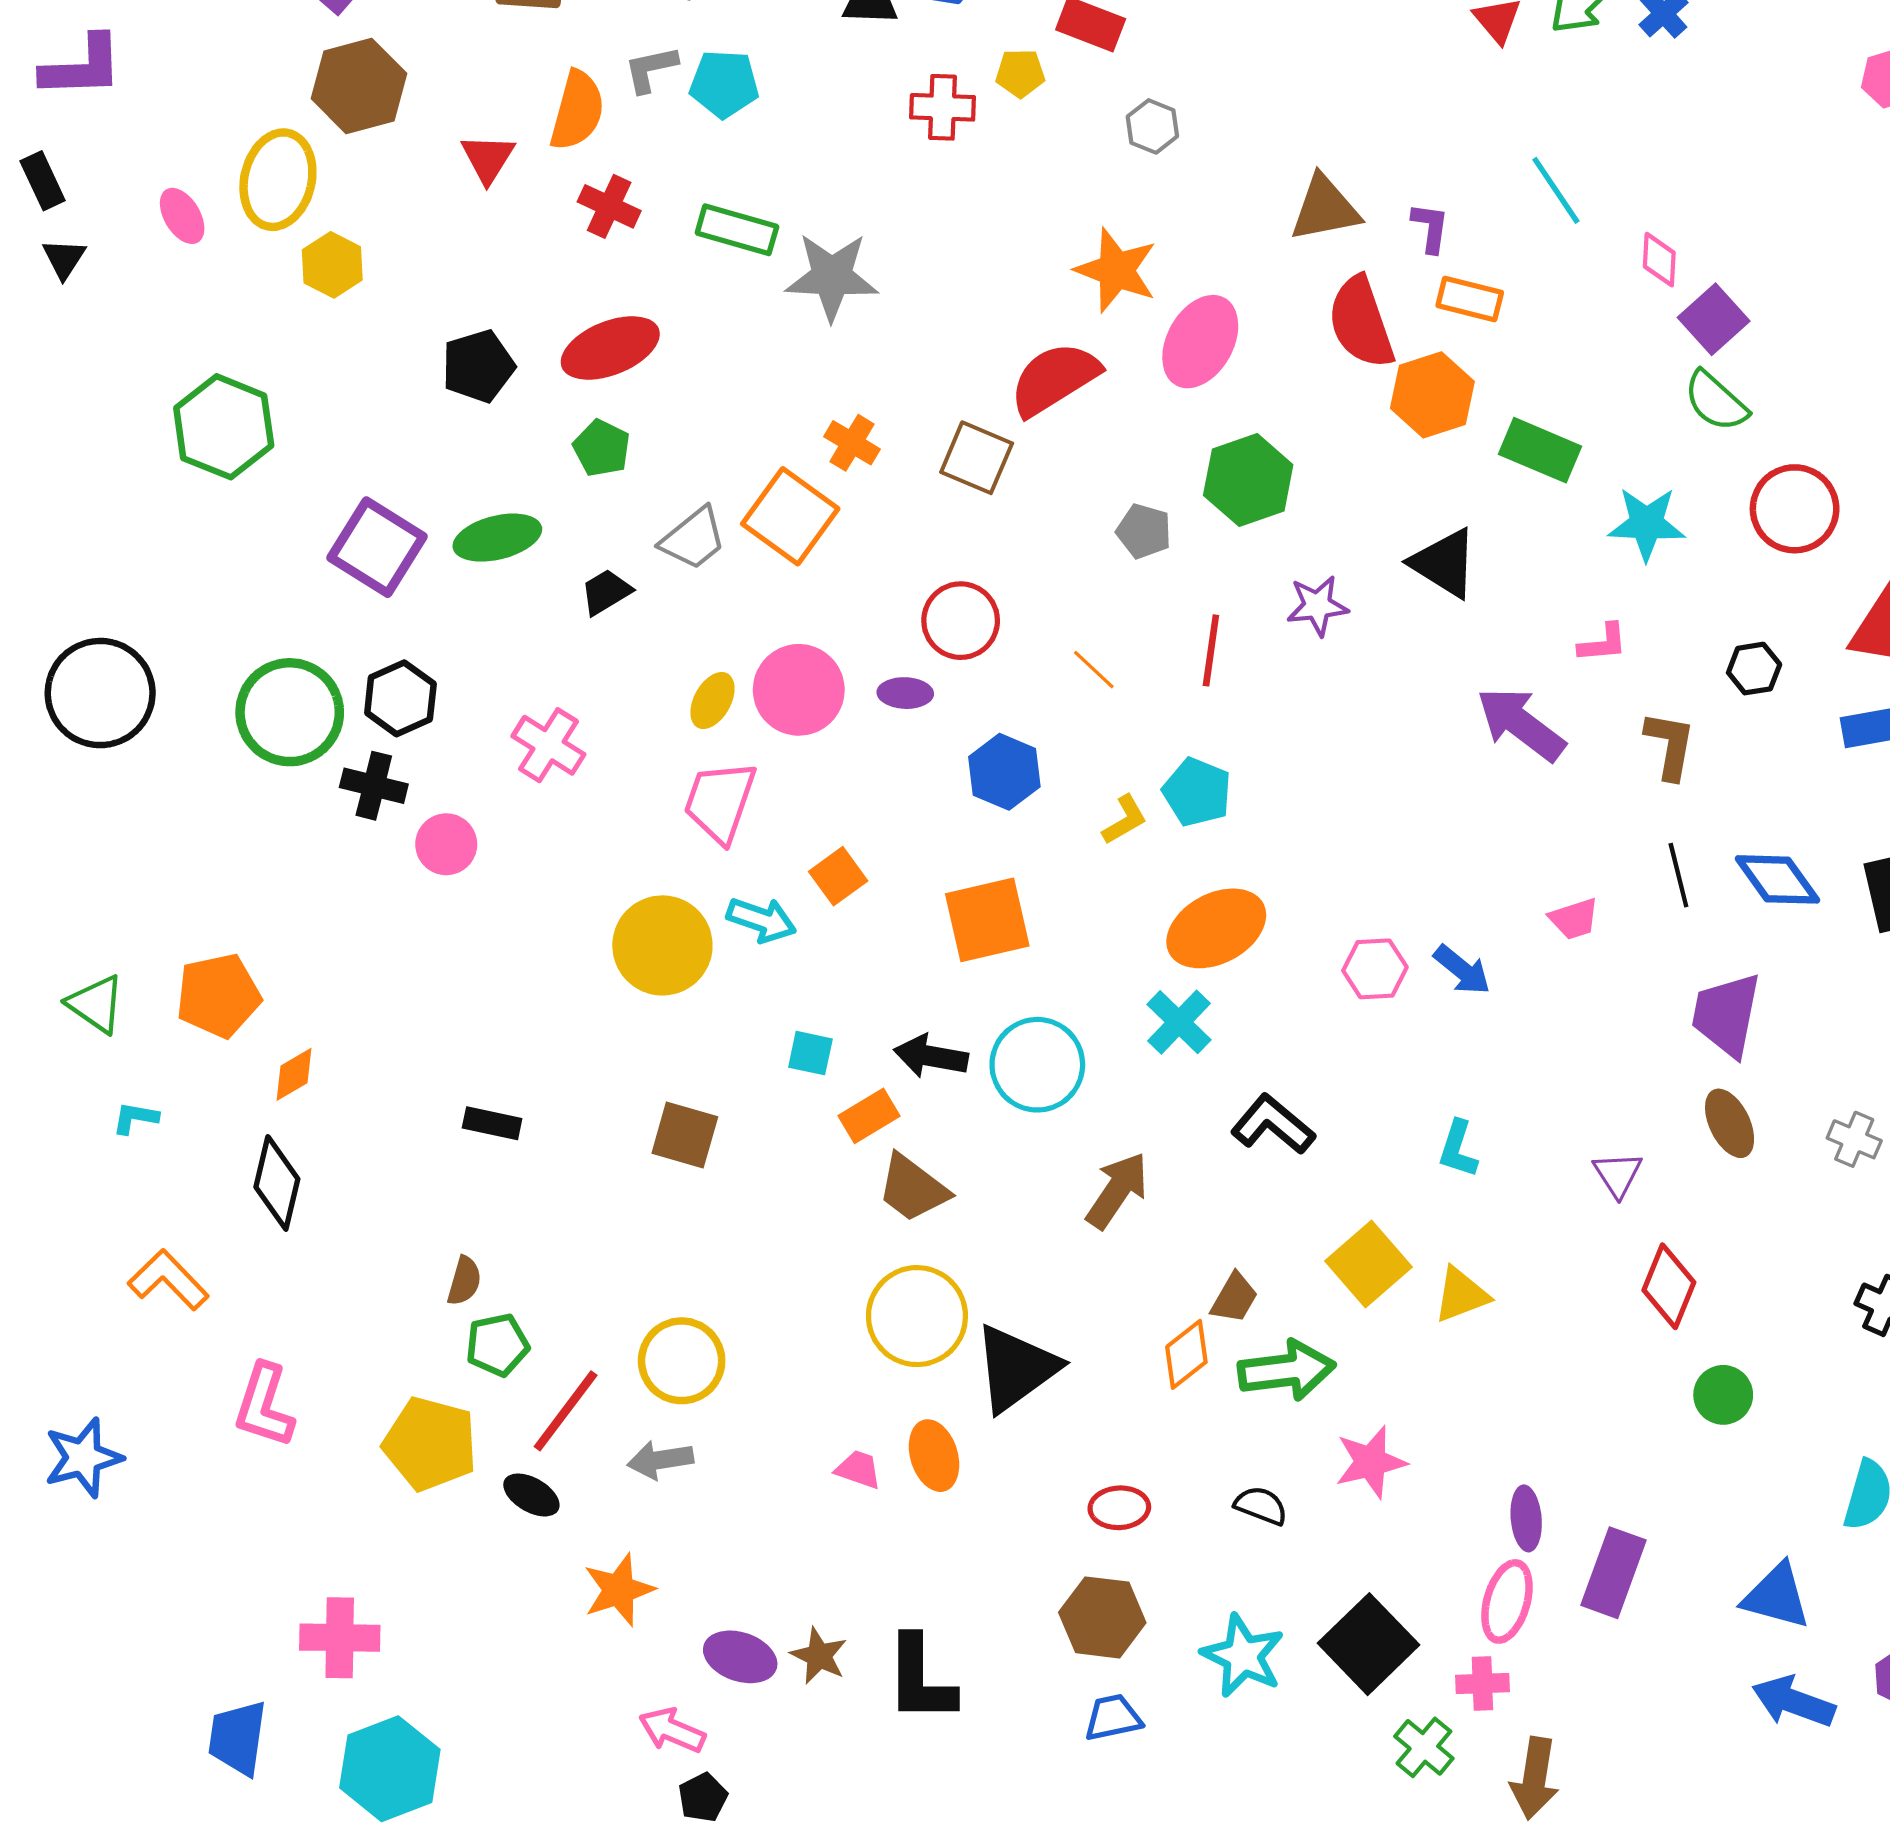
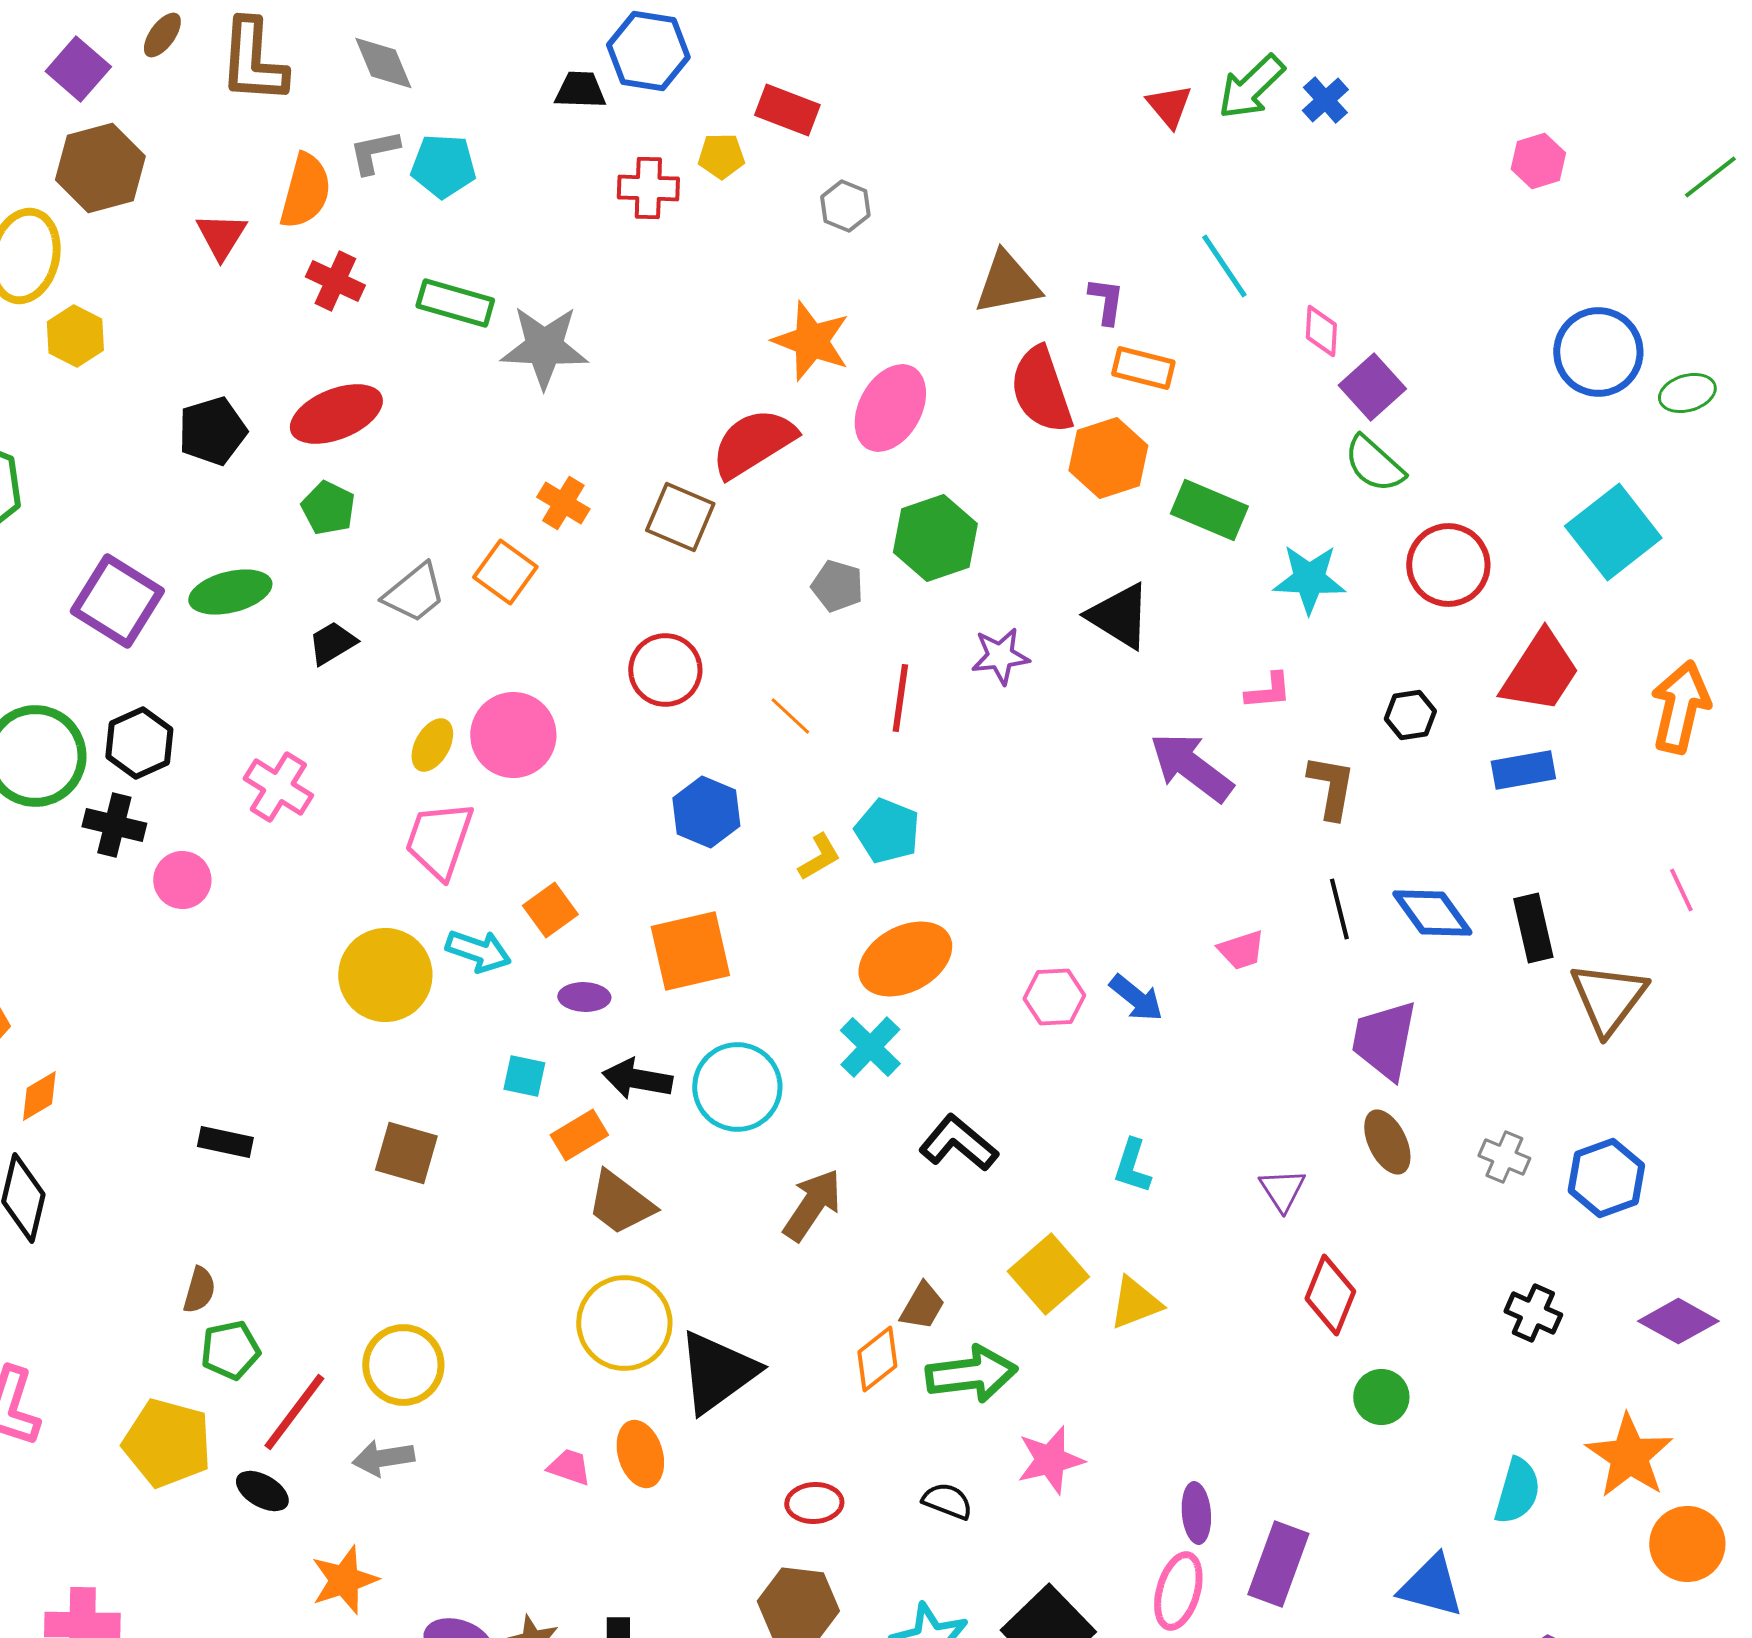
orange square: (790, 516) -> (505, 572), size x0.7
purple ellipse: (905, 693) -> (584, 997), moved

